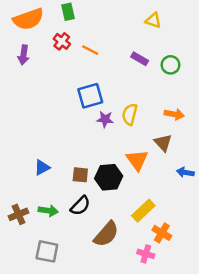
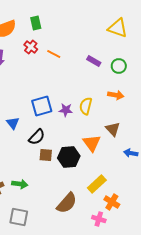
yellow triangle: (153, 20) -> (118, 28), moved, size x1.5
blue square: (90, 96) -> (42, 106), moved
orange arrow: (174, 114) -> (116, 95), moved
blue triangle: (42, 167) -> (13, 123), moved, turned -40
black semicircle: (80, 206) -> (37, 137), moved

